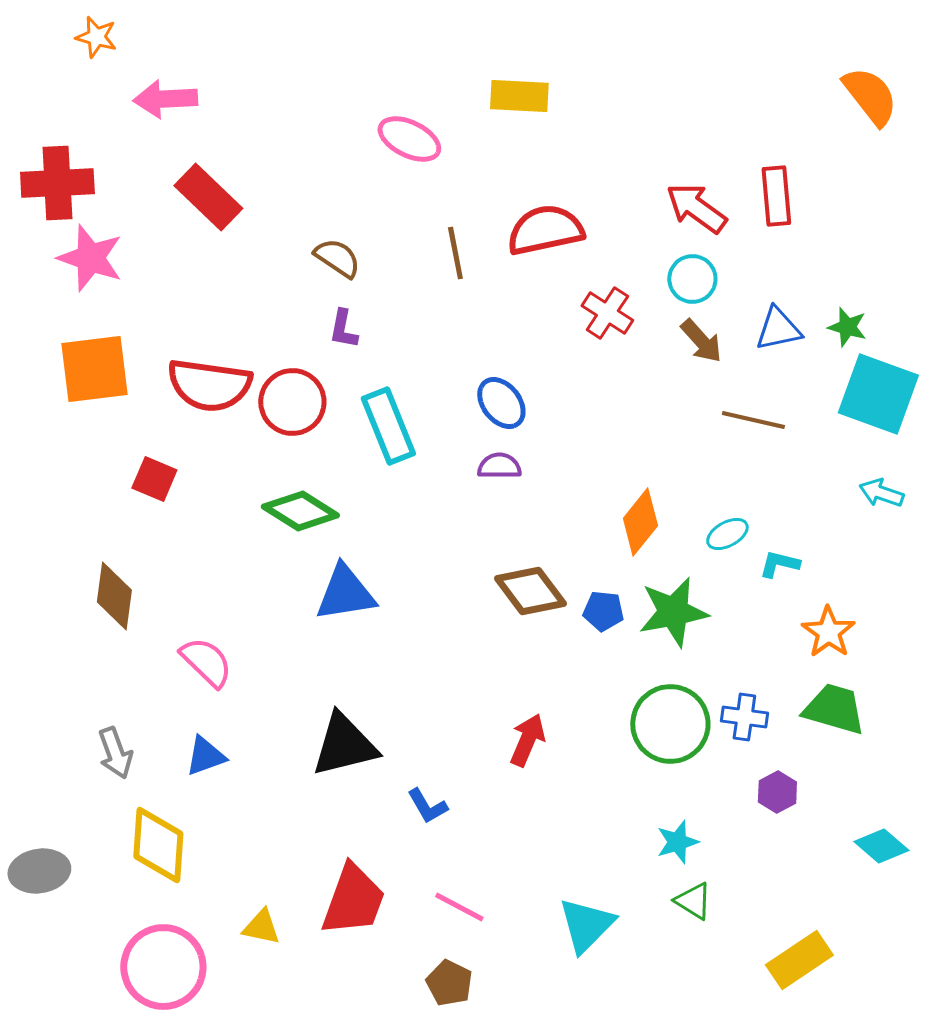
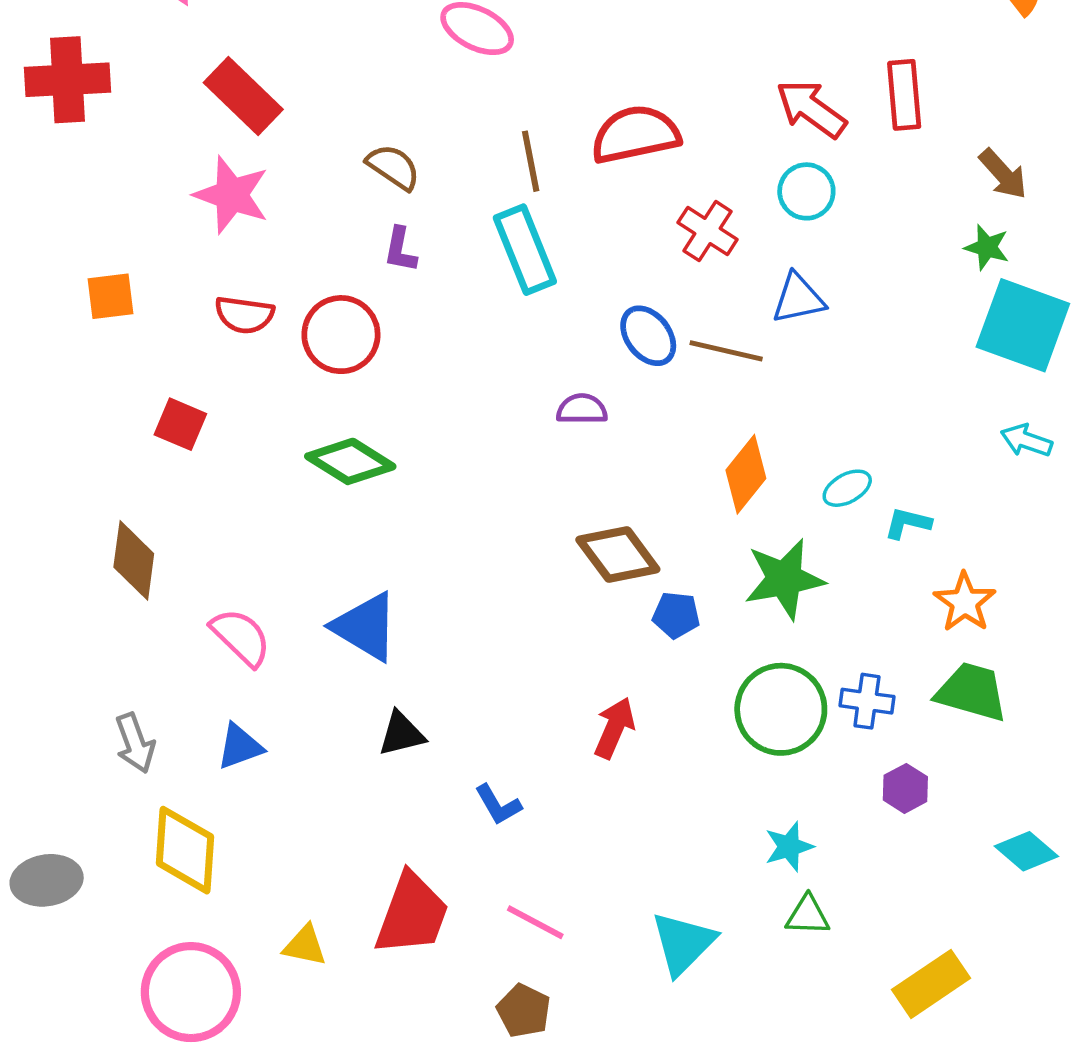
pink star: (90, 258) -> (232, 195), moved
blue triangle: (778, 329) -> (798, 299), moved
brown arrow: (701, 341) -> (1003, 174), moved
orange square: (94, 369) -> (111, 296), size x0.6
red semicircle: (209, 385) -> (244, 315), size x0.6
blue ellipse: (501, 403) -> (648, 336), moved
brown line: (753, 420) -> (726, 351), moved
cyan rectangle: (388, 426) -> (525, 250), moved
blue triangle: (345, 593) -> (365, 627), moved, turned 40
blue pentagon: (603, 611) -> (676, 615), moved
black triangle: (344, 745) -> (401, 734), size x0.6
green triangle: (693, 901) -> (808, 915), turned -30

